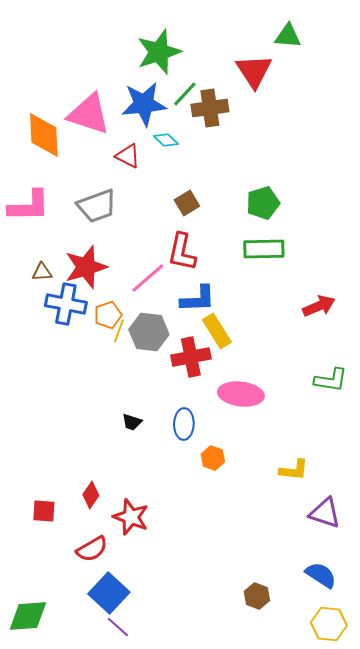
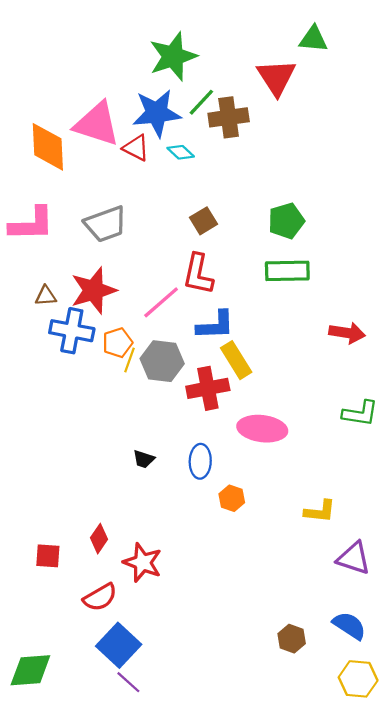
red triangle: (128, 156) -> (136, 148), moved
red arrow: (319, 306) -> (347, 333), turned 32
brown hexagon: (257, 596) -> (292, 639), moved

